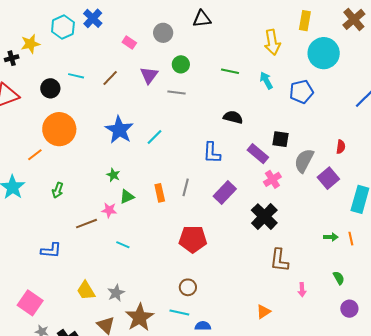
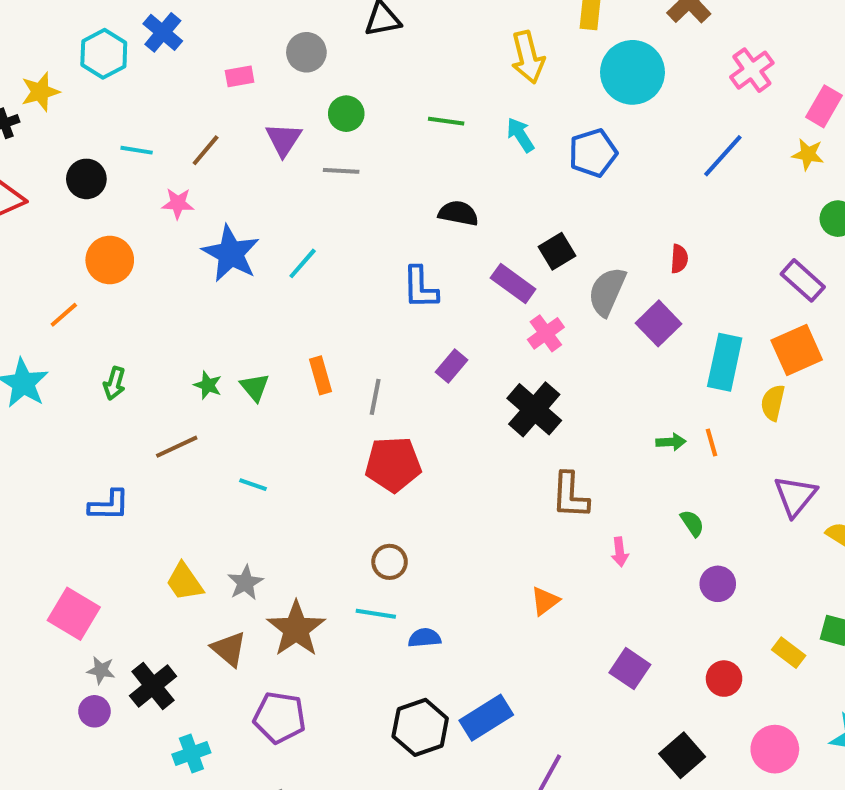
pink rectangle: (129, 43) -> (240, 76), turned -40
orange circle: (59, 129) -> (110, 260), size x0.7
black square: (281, 139) -> (557, 251), turned -36
green star: (113, 175) -> (208, 385), moved
gray line: (186, 187) -> (375, 397), moved
purple rectangle: (225, 192) -> (451, 366), size x0.7
green triangle: (127, 197) -> (255, 387), turned -42
pink star: (109, 210) -> (178, 203), moved

